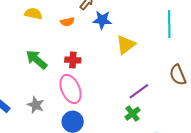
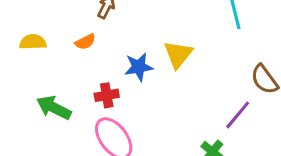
blue star: (102, 20) -> (139, 67), moved
purple line: (139, 91) -> (238, 115), moved

